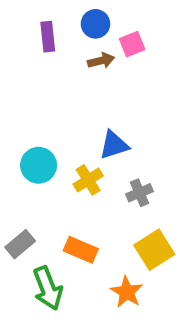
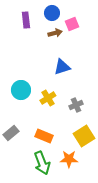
blue triangle: (114, 145) -> (62, 67), moved
green arrow: (48, 288) -> (42, 163), moved
orange star: (127, 292) -> (69, 159), turned -30

